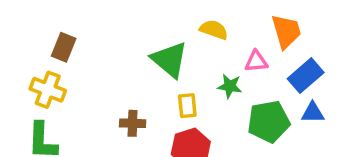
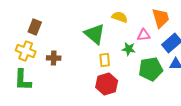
brown cross: (133, 123) -> (54, 58), moved

